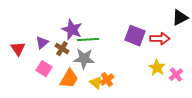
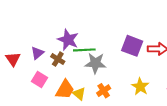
gray star: (84, 59) -> (95, 63), moved
yellow star: (157, 68) -> (140, 87), moved
yellow triangle: (96, 83) -> (79, 94), moved

